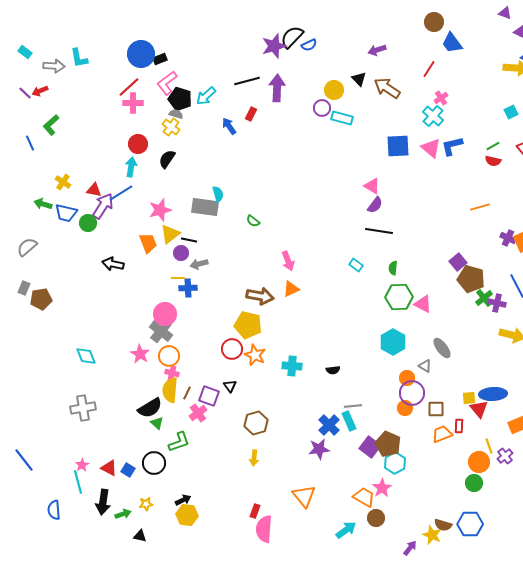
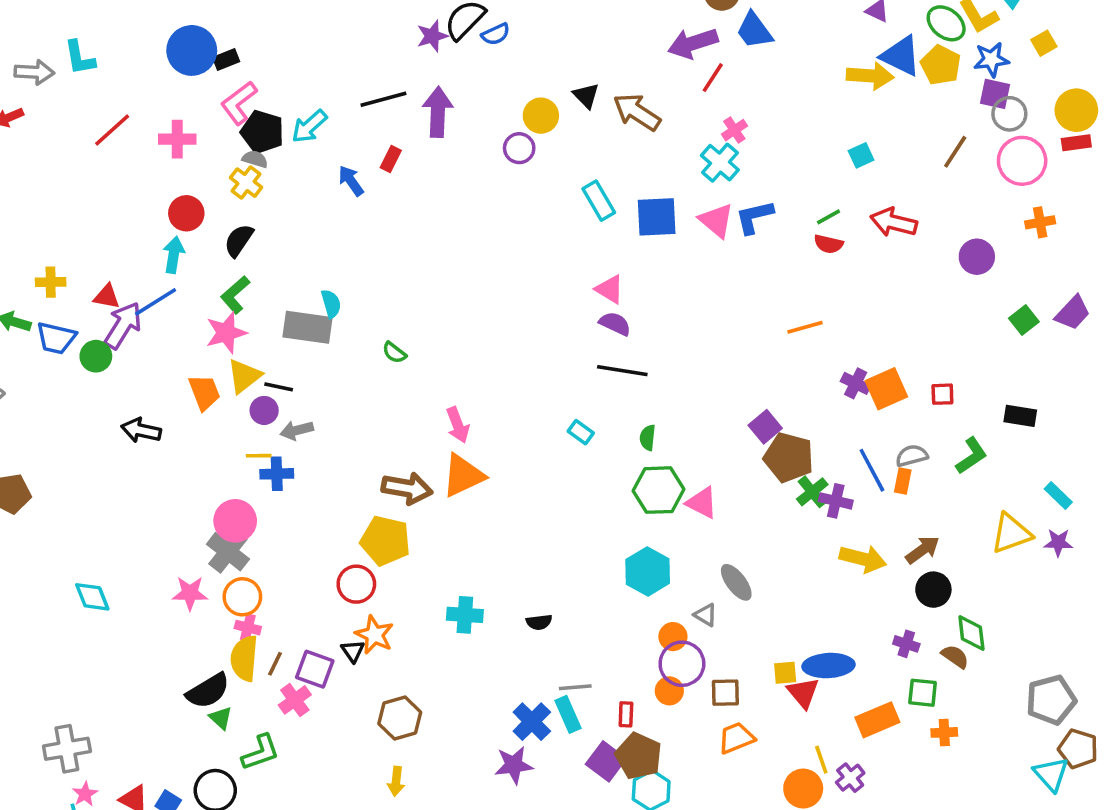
purple star: (274, 46) -> (432, 36), size x0.7
purple arrow: (377, 50) -> (693, 43), moved, size x1.5
red line: (129, 87) -> (112, 130), moved
cyan rectangle: (342, 118) -> (599, 201), moved, turned 45
green L-shape: (51, 125) -> (235, 295), moved
yellow cross: (63, 182) -> (51, 282), turned -35
purple semicircle: (375, 205) -> (615, 324), turned -102
orange triangle: (291, 289) -> (463, 476), size x1.5
pink star: (140, 354) -> (190, 593), turned -30
orange star: (255, 355) -> (374, 635), moved
gray cross: (83, 408) -> (67, 749), moved
red rectangle: (459, 426) -> (626, 714), moved

